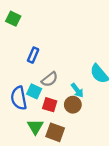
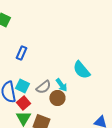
gray semicircle: (50, 79) -> (43, 87), moved
red square: (50, 105) -> (23, 103), moved, turned 32

